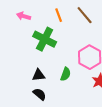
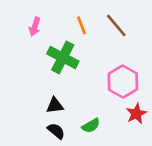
pink arrow: (24, 16) -> (35, 27), turned -88
green semicircle: (66, 74) -> (91, 126), moved, turned 40

